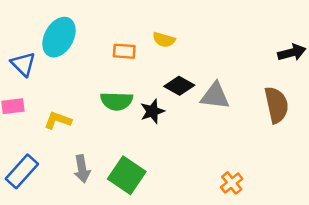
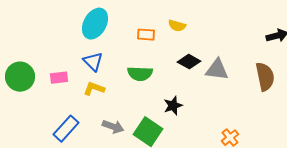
blue triangle: (23, 64) -> (93, 62), moved
black star: (152, 111) -> (173, 106), moved
gray arrow: (82, 169) -> (113, 127), turned -60

